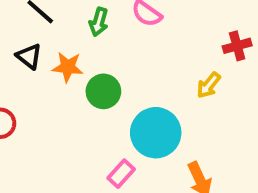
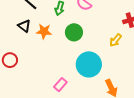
green circle: (103, 91) -> (74, 32), moved
pink rectangle: (121, 174) -> (60, 85), moved

